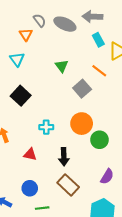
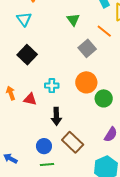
green triangle: (62, 66) -> (73, 20), moved
red triangle: (30, 154) -> (30, 99), moved
black arrow: (64, 157) -> (56, 116), moved
blue circle: (30, 188) -> (44, 146), moved

